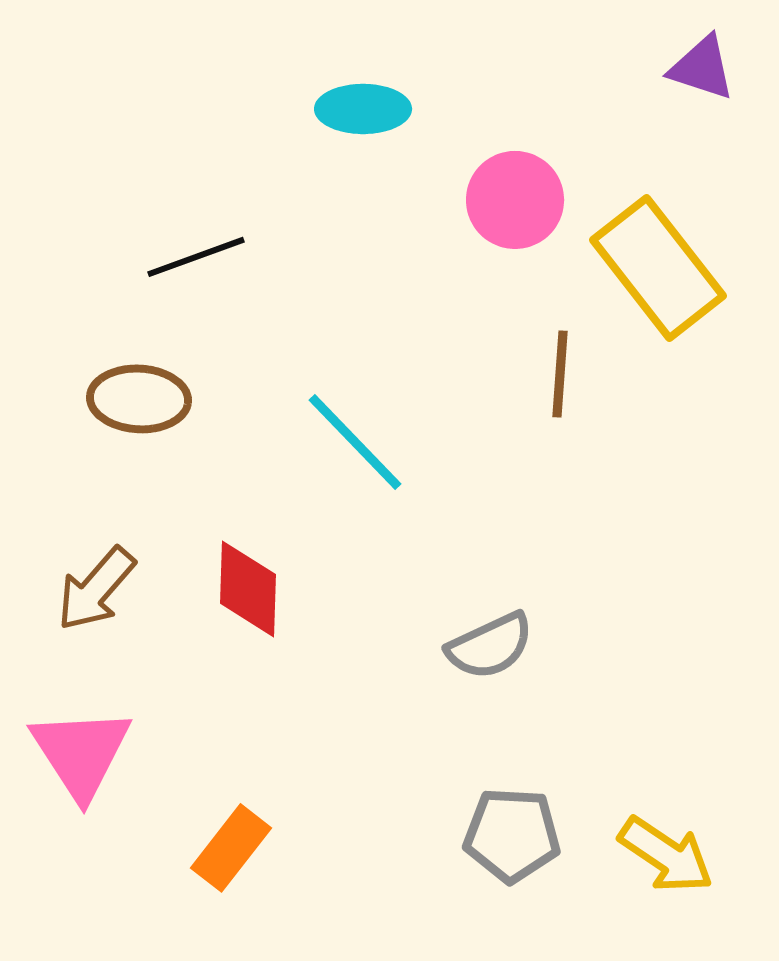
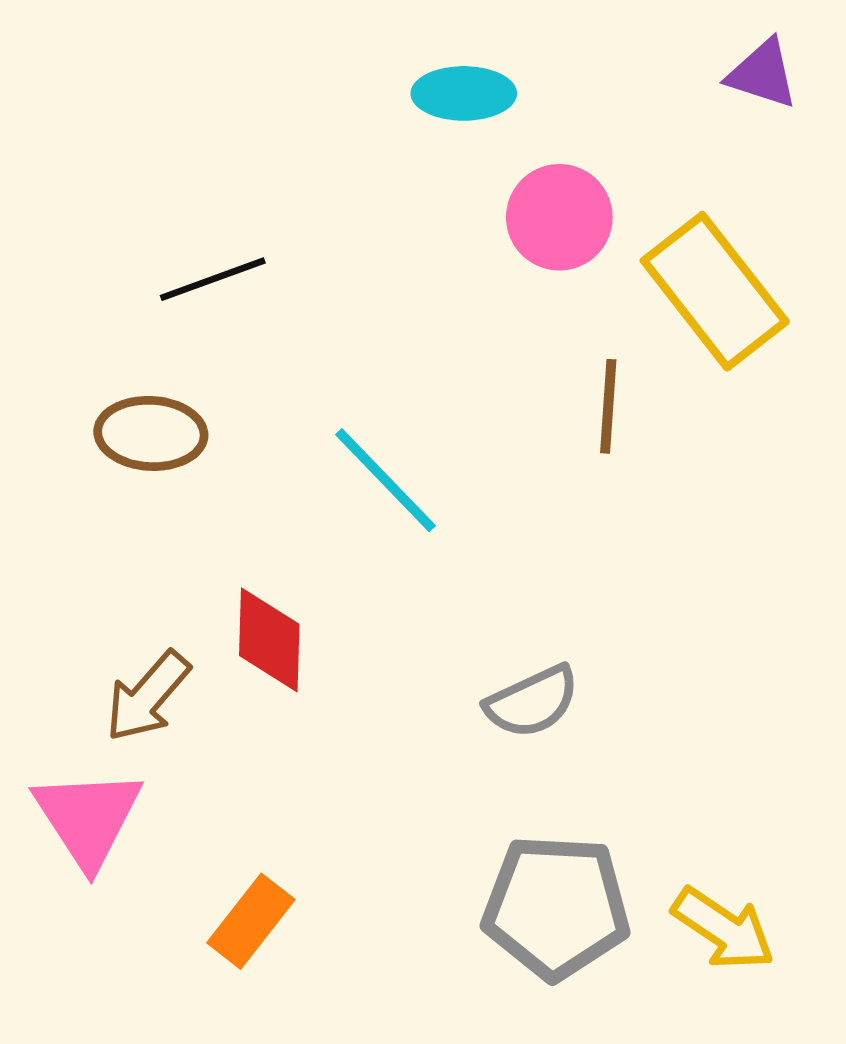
cyan ellipse: (363, 109) -> (464, 93), moved
brown arrow: (96, 589) -> (148, 696), moved
gray pentagon: (512, 835) -> (556, 907), size x1.4

